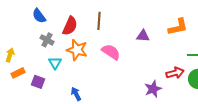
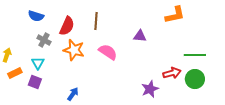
blue semicircle: (39, 16) -> (36, 16), turned -35
orange L-shape: (178, 27) -> (175, 15), moved
cyan triangle: (55, 63) -> (38, 63), moved
blue arrow: (76, 94) -> (73, 94), turned 64

